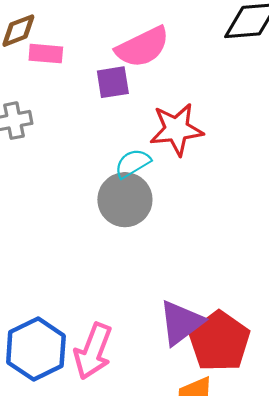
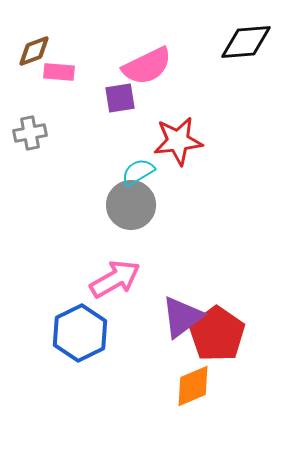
blue hexagon: (36, 349) -> (80, 333), moved
pink arrow: (93, 351) -> (115, 279), moved, turned -141

